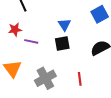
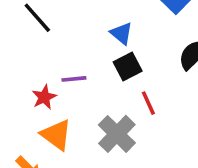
red star: (15, 30) -> (44, 97), moved
red line: (80, 79) -> (148, 103), moved

